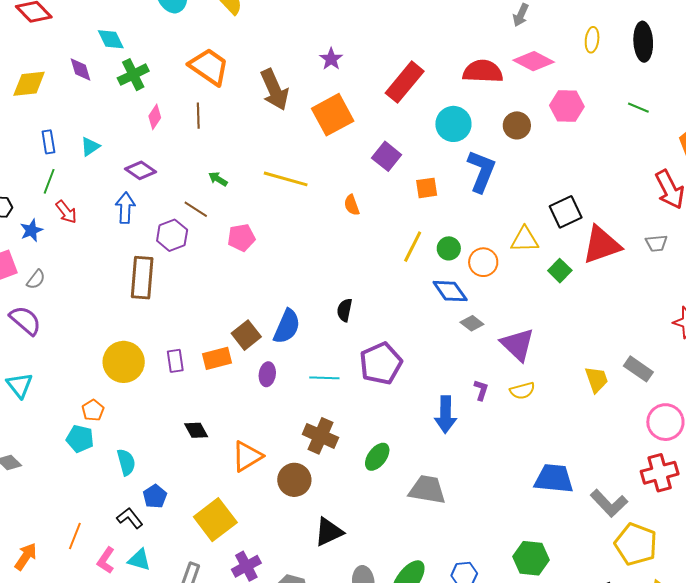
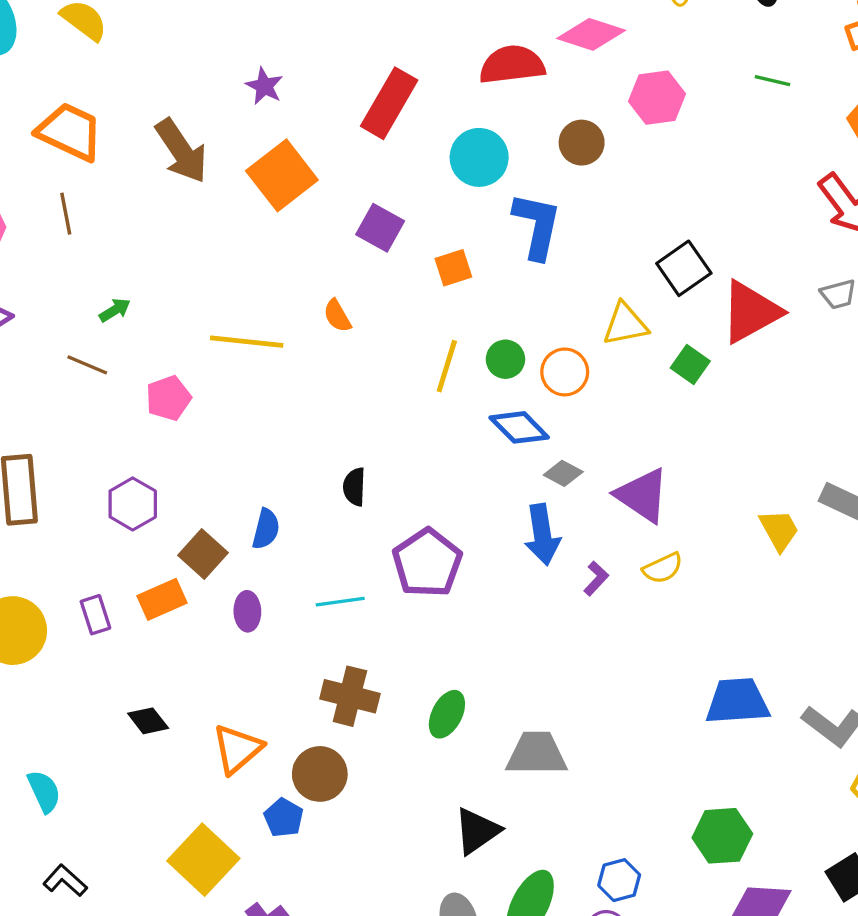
green arrow: (218, 179) -> (115, 310), turned 126
yellow line: (286, 179) -> (247, 342), moved
purple hexagon: (172, 235) -> (133, 504), moved
blue semicircle: (287, 326) -> (266, 529), size x0.7
purple L-shape: (481, 390) -> (596, 578), turned 35
blue arrow: (445, 415) -> (542, 535), moved
blue pentagon: (155, 496) -> (284, 818), moved
black triangle: (329, 532) -> (477, 831), moved

